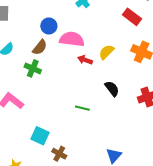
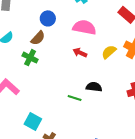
pink semicircle: (72, 39) -> (84, 27), moved
yellow semicircle: (106, 52) -> (109, 52), moved
black semicircle: (112, 89) -> (94, 87), moved, turned -49

